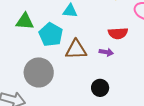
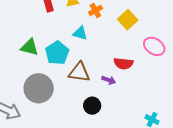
green triangle: (25, 21) -> (30, 47), moved
black circle: (100, 88) -> (92, 106), moved

